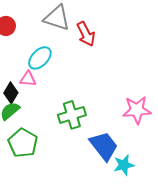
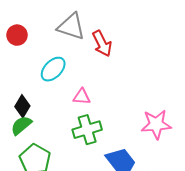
pink triangle: (28, 79) -> (82, 97), moved

